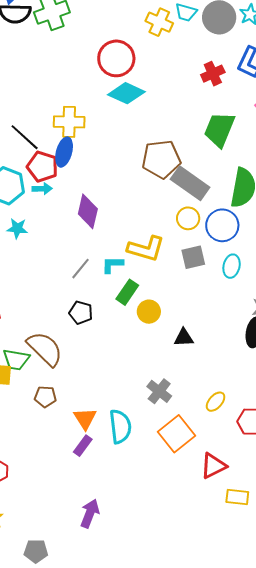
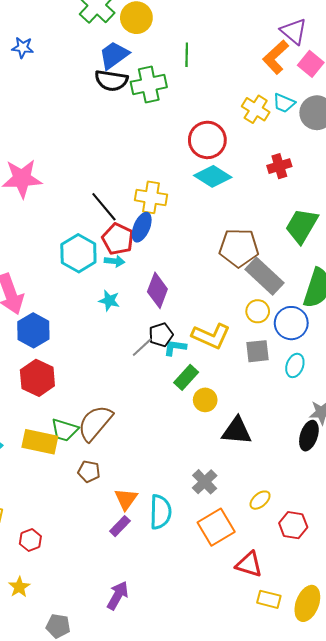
red cross: (213, 74) -> (279, 166), moved
cyan star: (17, 228) -> (109, 301), moved
black pentagon: (81, 313) -> (161, 335), moved, turned 30
black triangle: (184, 338) -> (237, 431), size x1.5
brown semicircle: (45, 349) -> (95, 423), turned -102
red triangle: (213, 466) -> (249, 564), turned 36

